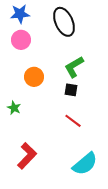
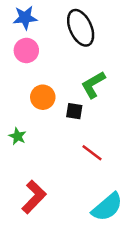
black square: (71, 90) -> (74, 111), moved

